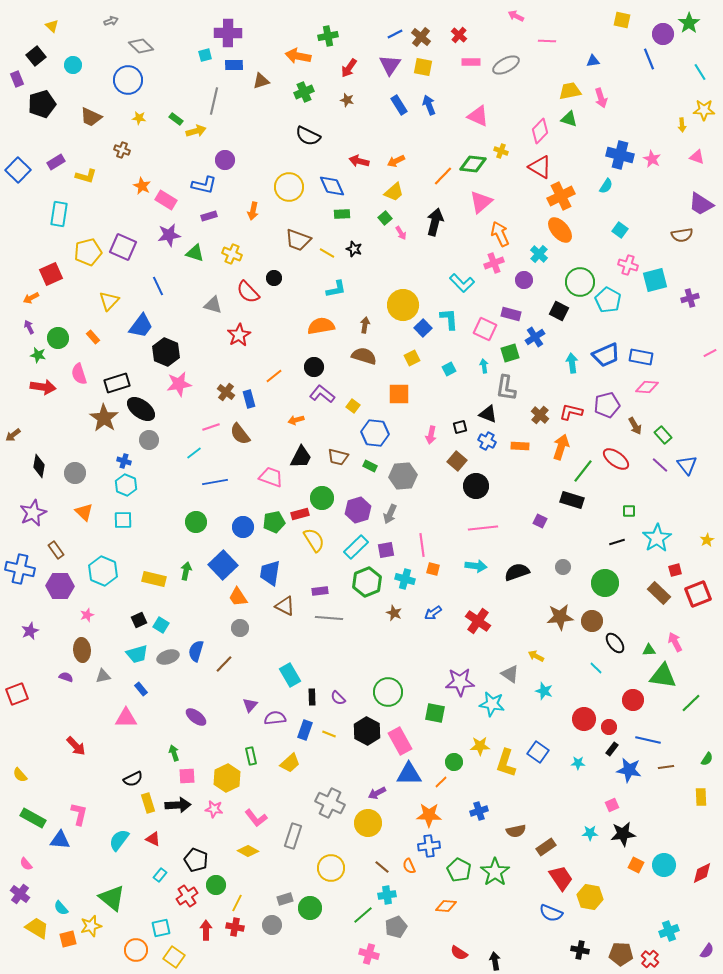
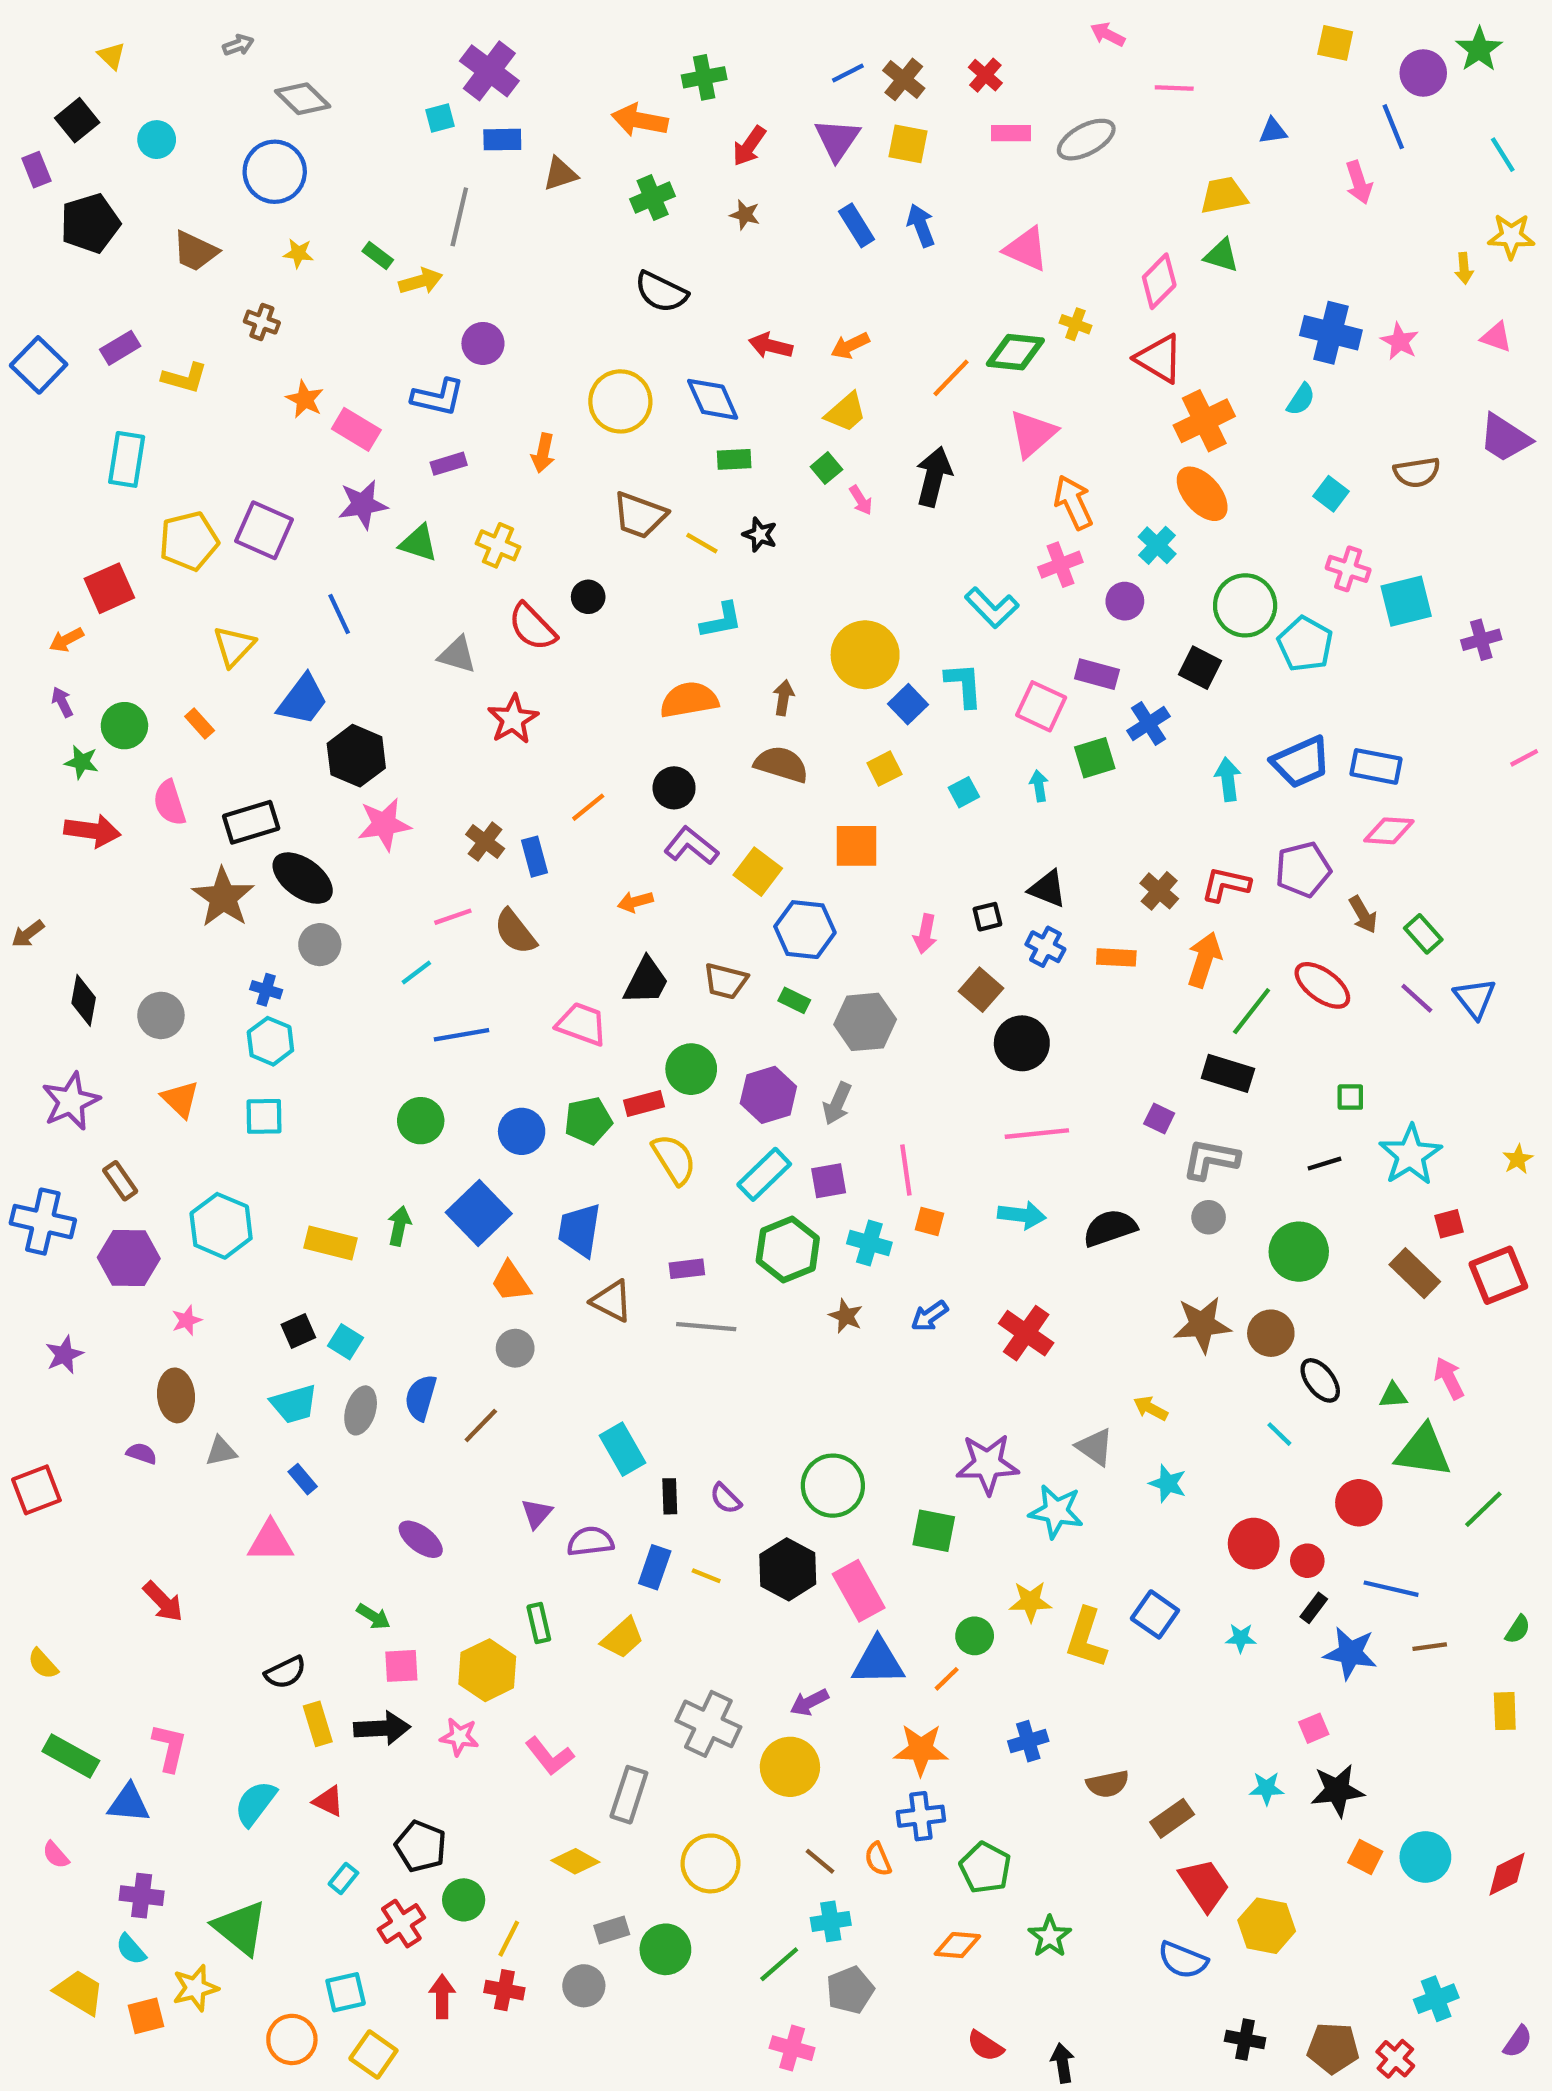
purple cross: (228, 33) -> (489, 71), turned 36
pink arrow: (601, 98) -> (1359, 182), moved
brown semicircle: (682, 235) -> (1417, 472), moved
gray L-shape: (506, 388) -> (1211, 1159), moved, turned 92
yellow square: (353, 406) -> (758, 872), size x1.5
gray ellipse: (168, 657) -> (361, 1410), turned -55
green arrow: (174, 753) -> (373, 1617), turned 140
yellow diamond: (248, 851) -> (575, 1861), moved
green star: (495, 872) -> (1050, 1936), moved, size x0.7
purple cross: (20, 894) -> (142, 1896), moved, turned -30

